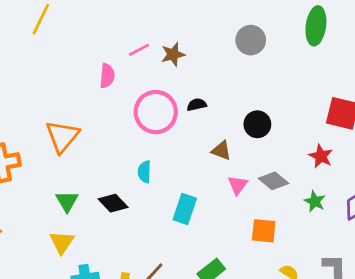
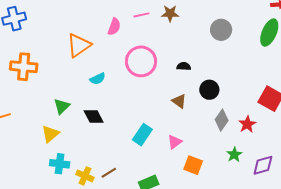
brown star: (173, 54) -> (170, 13), moved
black semicircle: (197, 105) -> (184, 66), moved
orange triangle: (62, 136) -> (79, 45), moved
cyan semicircle: (144, 172) -> (98, 79), moved, turned -133
gray diamond: (273, 181) -> (222, 120), moved, turned 70
pink triangle: (238, 185) -> (175, 142), moved

